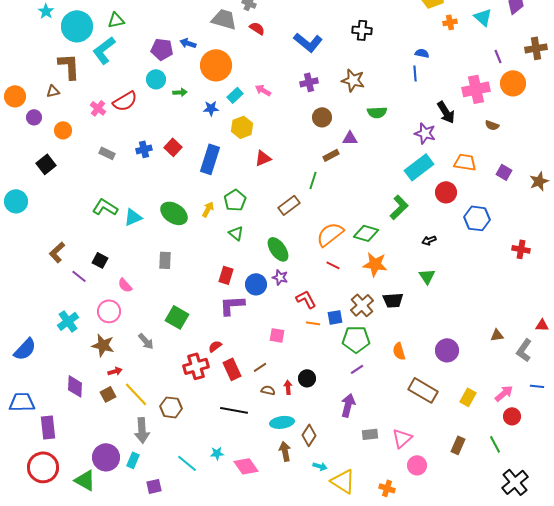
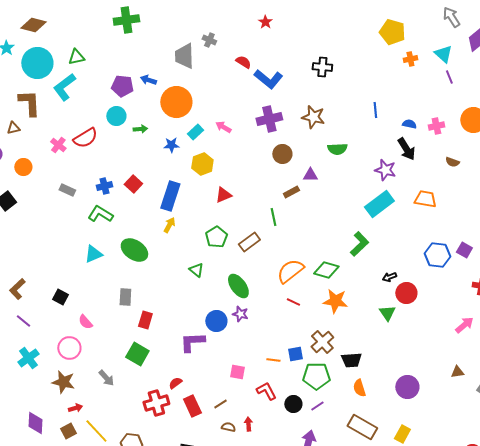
gray trapezoid: (224, 19) -> (184, 56), turned -108
red semicircle: (257, 28) -> (243, 62), moved
blue semicircle: (422, 53) -> (409, 124), moved
purple line: (498, 56) -> (449, 77), moved
purple cross: (309, 82) -> (269, 119), size x1.4
pink cross: (476, 89) -> (436, 126), size x0.6
purple square: (504, 172) -> (464, 250), moved
green line: (313, 180) -> (273, 217), turned -30
red circle: (446, 192) -> (406, 293), moved
green pentagon: (235, 200) -> (216, 237), moved
green L-shape: (105, 207) -> (100, 214), moved
yellow arrow: (208, 209) -> (169, 225), moved
red rectangle: (226, 275) -> (145, 320), moved
purple line: (79, 276) -> (23, 321), moved
red L-shape: (306, 299) -> (266, 391), moved
black trapezoid: (393, 300) -> (351, 360), moved
black circle: (307, 378) -> (293, 404), moved
brown rectangle: (423, 390) -> (362, 427), moved
pink arrow: (504, 393) -> (464, 325), moved
yellow rectangle: (468, 397) -> (402, 434), moved

